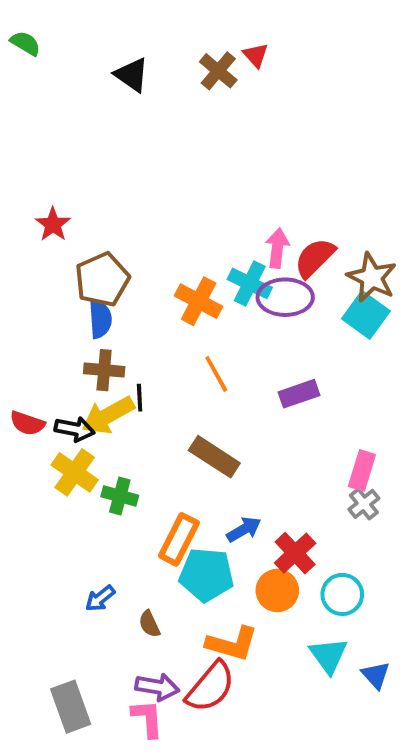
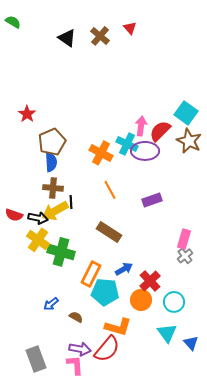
brown cross: (218, 71) -> (100, 36), moved
cyan square: (366, 315) -> (186, 113), moved
green cross: (120, 496) -> (61, 252), size x1.5
brown semicircle: (149, 624) -> (76, 317), turned 144

